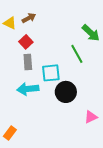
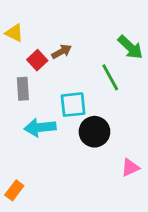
brown arrow: (29, 18) -> (62, 52), moved
gray rectangle: (28, 62) -> (23, 89), moved

